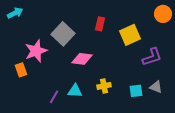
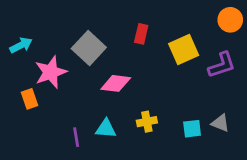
cyan arrow: (15, 13) -> (21, 45), moved
purple L-shape: (152, 57) -> (222, 65), moved
purple line: (54, 97) -> (76, 137), turned -40

